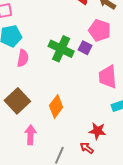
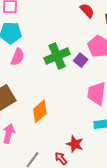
green cross: (61, 49) -> (57, 56), turned 30

